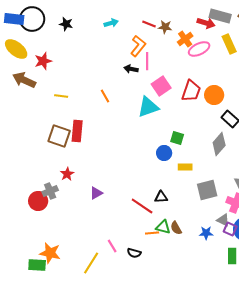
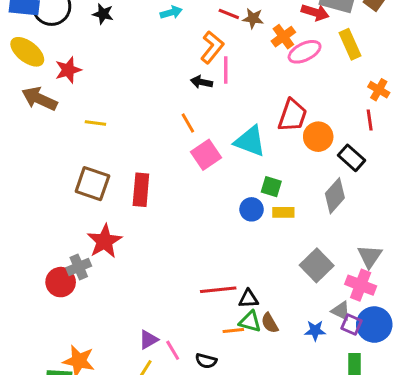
pink square: (161, 86) -> (206, 155), moved
orange circle: (214, 95) -> (318, 137), moved
orange line: (105, 96) -> (188, 123), moved
cyan triangle: (148, 107) -> (250, 141), moved, turned 40
red rectangle: (77, 131) -> (141, 190), moved
yellow rectangle: (185, 167) -> (283, 212), moved
red star: (67, 174) -> (105, 241), size x1.6
gray square: (207, 190) -> (317, 265), turned -30
purple triangle: (96, 193) -> (148, 340), moved
black triangle: (161, 197) -> (248, 299), moved
red line: (142, 206) -> (218, 290), turned -40

